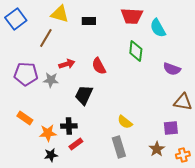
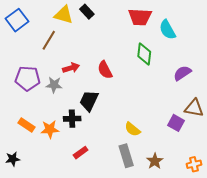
black rectangle: (89, 21) -> (87, 12), moved, turned 48
purple semicircle: (172, 69) -> (182, 73), turned 126
black cross: (69, 126) -> (72, 119), moved
purple square: (171, 128) -> (176, 123), moved, turned 35
orange star: (48, 133) -> (50, 129), moved
brown star: (157, 149) -> (155, 161), moved
black star: (51, 155) -> (13, 159), moved

